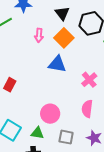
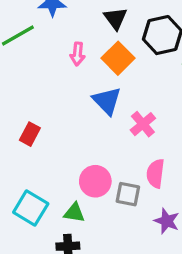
blue triangle: (57, 64) -> (107, 101), turned 36
pink cross: (89, 80) -> (143, 124), moved
gray square: (66, 137) -> (128, 194), moved

